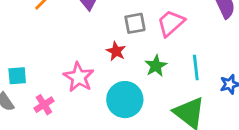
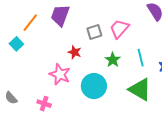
red star: (116, 51) -> (75, 52), moved
cyan square: (17, 76) -> (16, 44), moved, turned -32
pink cross: (44, 105) -> (44, 104), moved, turned -32

